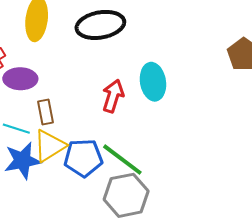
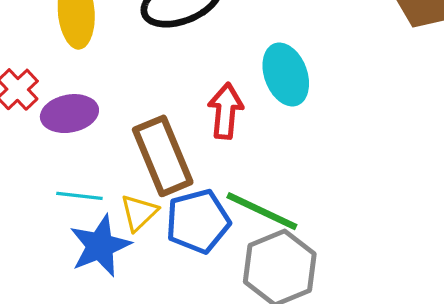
brown rectangle: (46, 112) -> (163, 156), moved, size x1.8
yellow triangle: (50, 146) -> (139, 213), size x0.7

